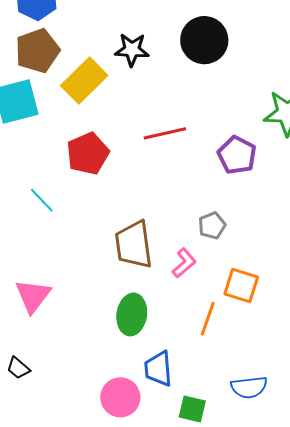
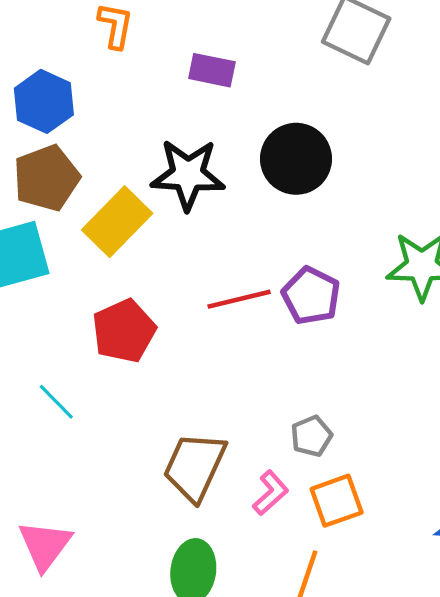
black star: (132, 50) -> (188, 175), size x1.4
purple pentagon: (237, 155) -> (311, 296), moved
brown trapezoid: (134, 245) -> (195, 467), turned 33
orange square: (241, 286) -> (337, 501), moved, turned -36

